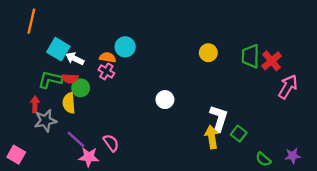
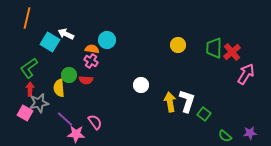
white arrow: (75, 59) -> (66, 34), moved
red semicircle: (70, 78) -> (86, 80), moved
green L-shape: (50, 80) -> (29, 68), moved, turned -50
yellow arrow: (212, 137) -> (170, 102), moved
pink square: (16, 155) -> (25, 113), moved

